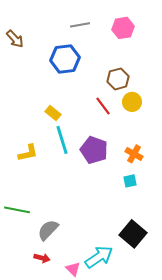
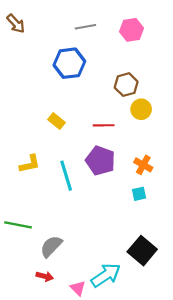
brown arrow: (15, 39) -> (16, 24), moved
red line: (103, 106) -> (104, 125), moved, turned -54
cyan line: (62, 140) -> (66, 176), moved

